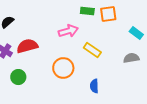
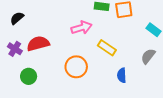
gray semicircle: (131, 58) -> (148, 56), turned -42
blue semicircle: (94, 86) -> (122, 75), moved

